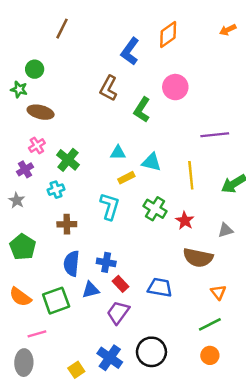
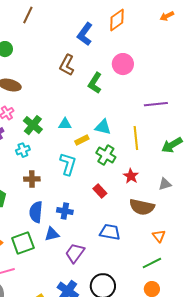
cyan triangle: (118, 153) -> (65, 124), moved
green cross: (155, 209) -> (106, 155), moved
red rectangle: (120, 284) -> (100, 191), moved

